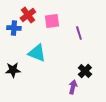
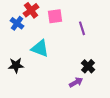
blue cross: (14, 28) -> (17, 23), turned 32
purple arrow: (73, 87) -> (76, 82), turned 48

